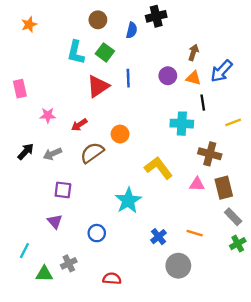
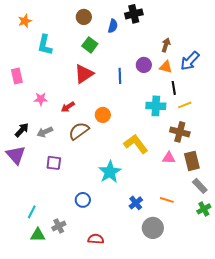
cyan L-shape: (76, 52) -> (45, 45), moved
blue line: (128, 78) -> (120, 76), moved
yellow line: (233, 122) -> (185, 105), moved
purple triangle: (55, 221) -> (16, 155), moved, size x1.5
cyan line: (24, 251) -> (32, 212), moved

